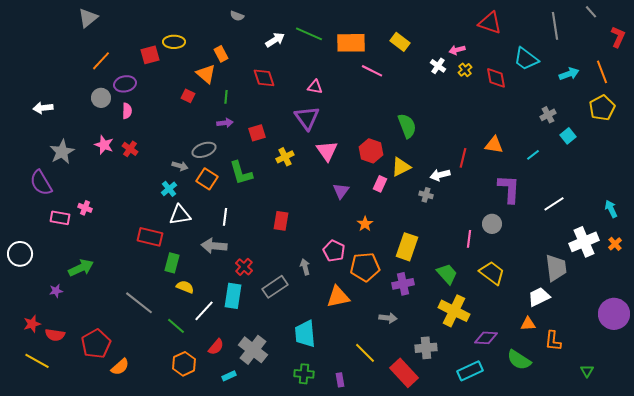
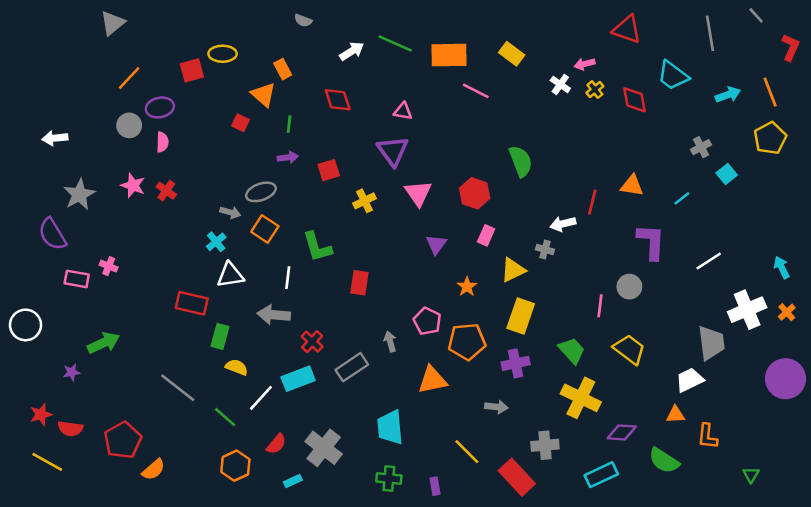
yellow triangle: (401, 167) -> (513, 270), moved
green L-shape: (241, 173) -> (317, 247), moved
cyan rectangle: (233, 296) -> (298, 379), turned 60
purple circle: (614, 314) -> (785, 379), moved

